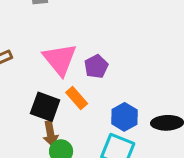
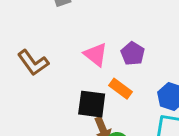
pink triangle: (60, 59) -> (96, 55), size x0.7

